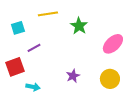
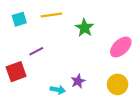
cyan square: (18, 28) -> (19, 19), moved
cyan arrow: (33, 87) -> (58, 90), moved

